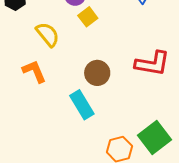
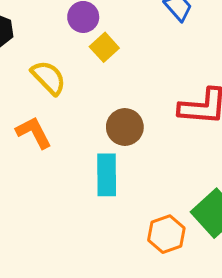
cyan rectangle: (82, 105) -> (107, 175), turned 36

